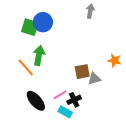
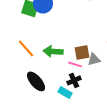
green arrow: (39, 55) -> (53, 51), moved, turned -96
pink line: (60, 95) -> (75, 64), moved, turned 48

